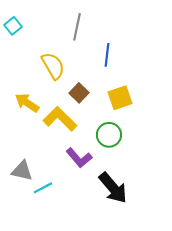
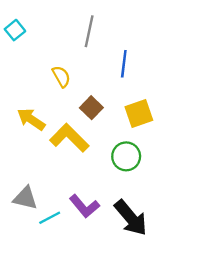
yellow semicircle: (53, 66) -> (61, 76), size x0.7
purple L-shape: (79, 158) -> (84, 206), moved

